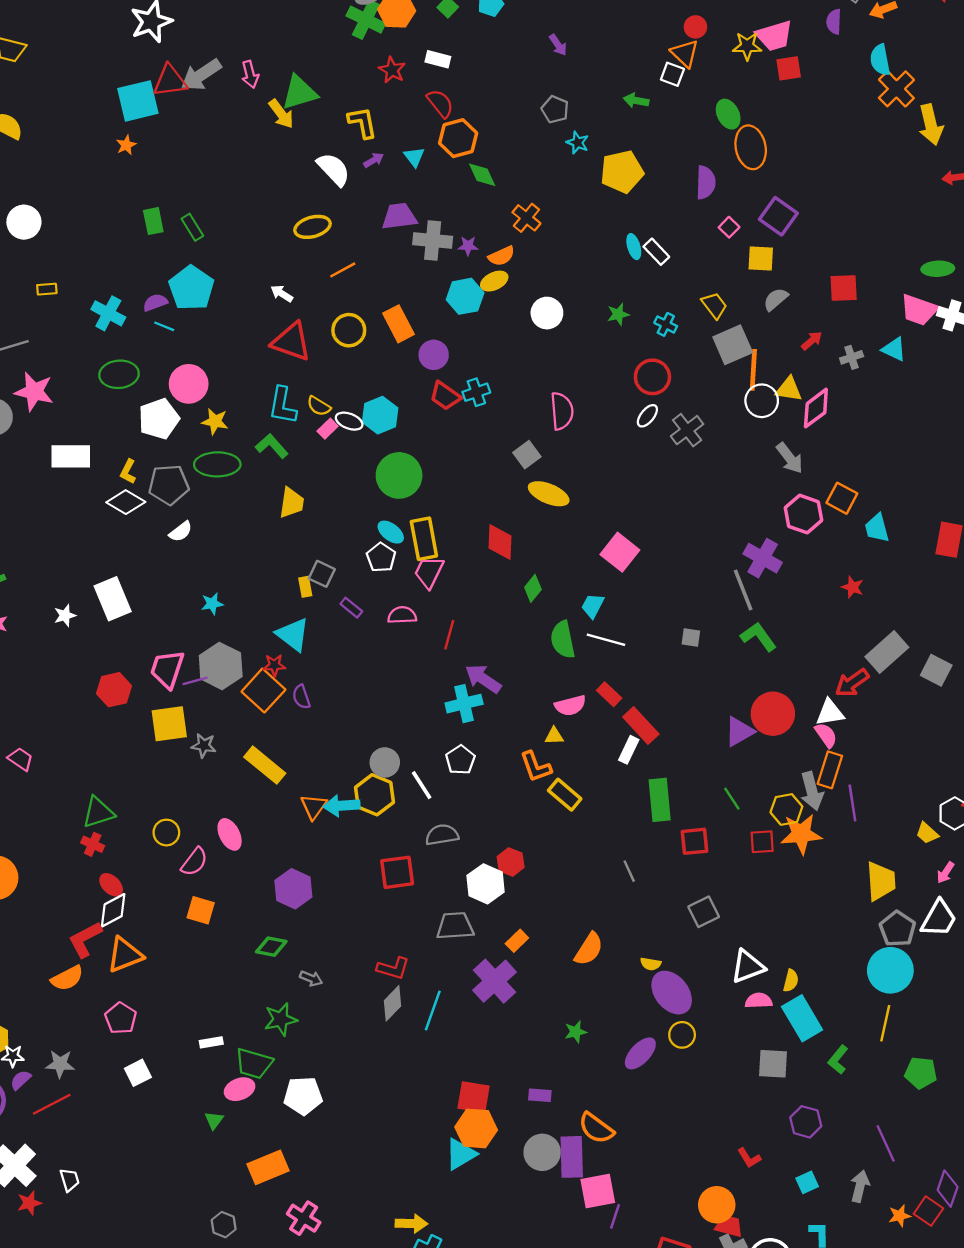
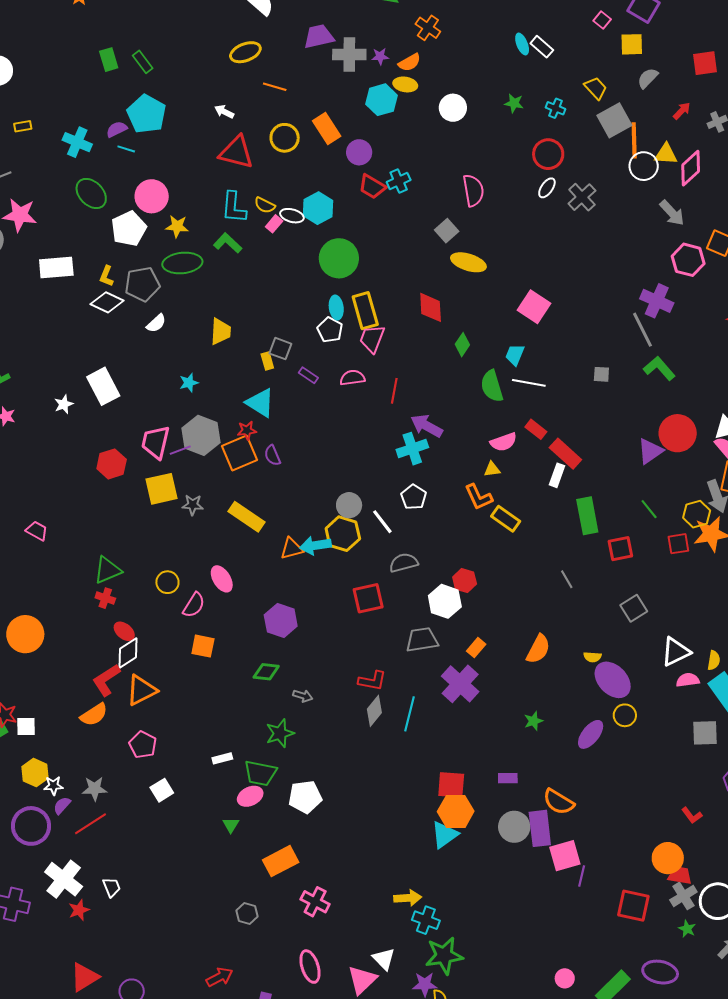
orange line: (343, 270) -> (275, 87), turned 50
yellow ellipse: (494, 281) -> (405, 84), turned 40
green star: (618, 314) -> (514, 103), turned 30
green ellipse: (119, 374) -> (91, 194), turned 56
yellow trapezoid: (292, 503) -> (221, 331), moved
cyan ellipse: (391, 532) -> (336, 307), turned 50
orange square: (263, 691) -> (240, 453), turned 30
orange triangle: (314, 807) -> (292, 549), turned 45

